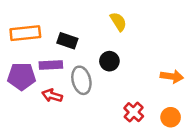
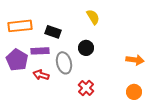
purple pentagon: (22, 76) -> (17, 60), turned 30
red cross: (134, 112) -> (86, 88), moved

